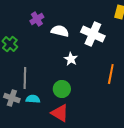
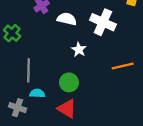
orange line: (111, 74) -> (123, 66), turned 66
gray cross: (12, 98) -> (18, 108), moved

